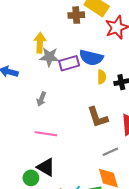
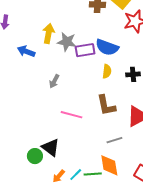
yellow arrow: (40, 43) -> (48, 33), moved
yellow semicircle: (102, 77) -> (107, 71), moved
pink line: (46, 134) -> (71, 115), moved

